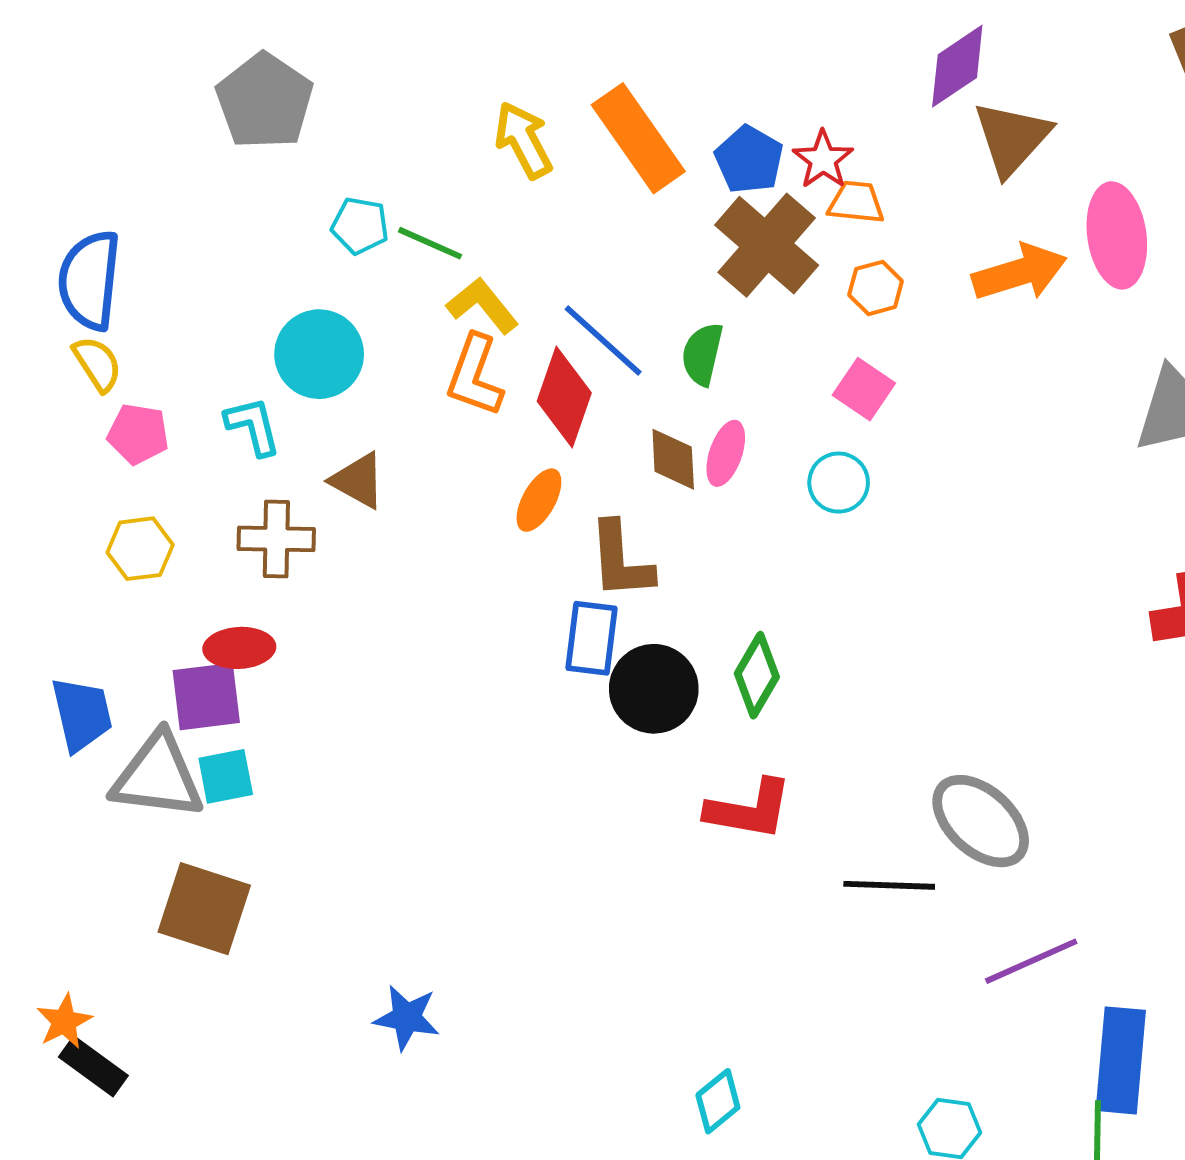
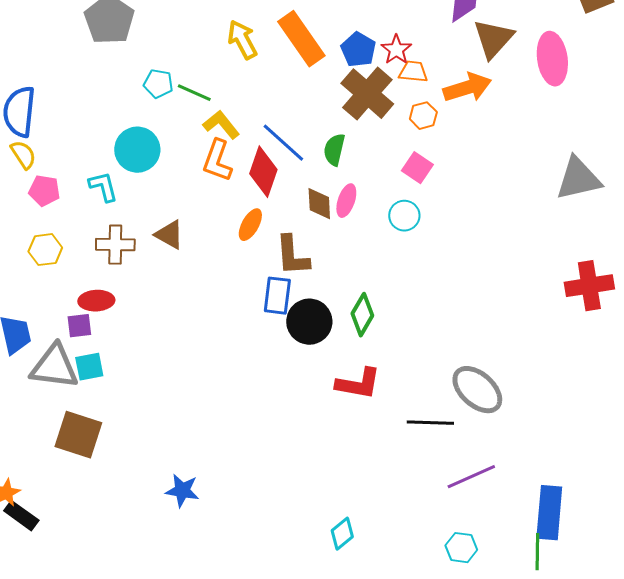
pink ellipse: (1117, 235) -> (552, 59), moved
orange arrow: (1020, 272) -> (467, 88), moved
brown triangle: (358, 481) -> (169, 235), moved
purple square: (206, 697) -> (79, 326), size x0.7
purple line: (1031, 961) -> (471, 477), moved

